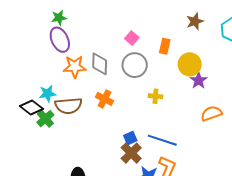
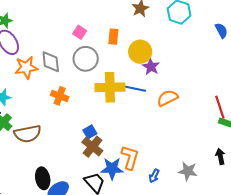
yellow cross: (155, 96) -> (110, 87), size x2.0
brown semicircle: (68, 106) -> (28, 134), moved
blue line: (162, 140) -> (131, 88), moved

